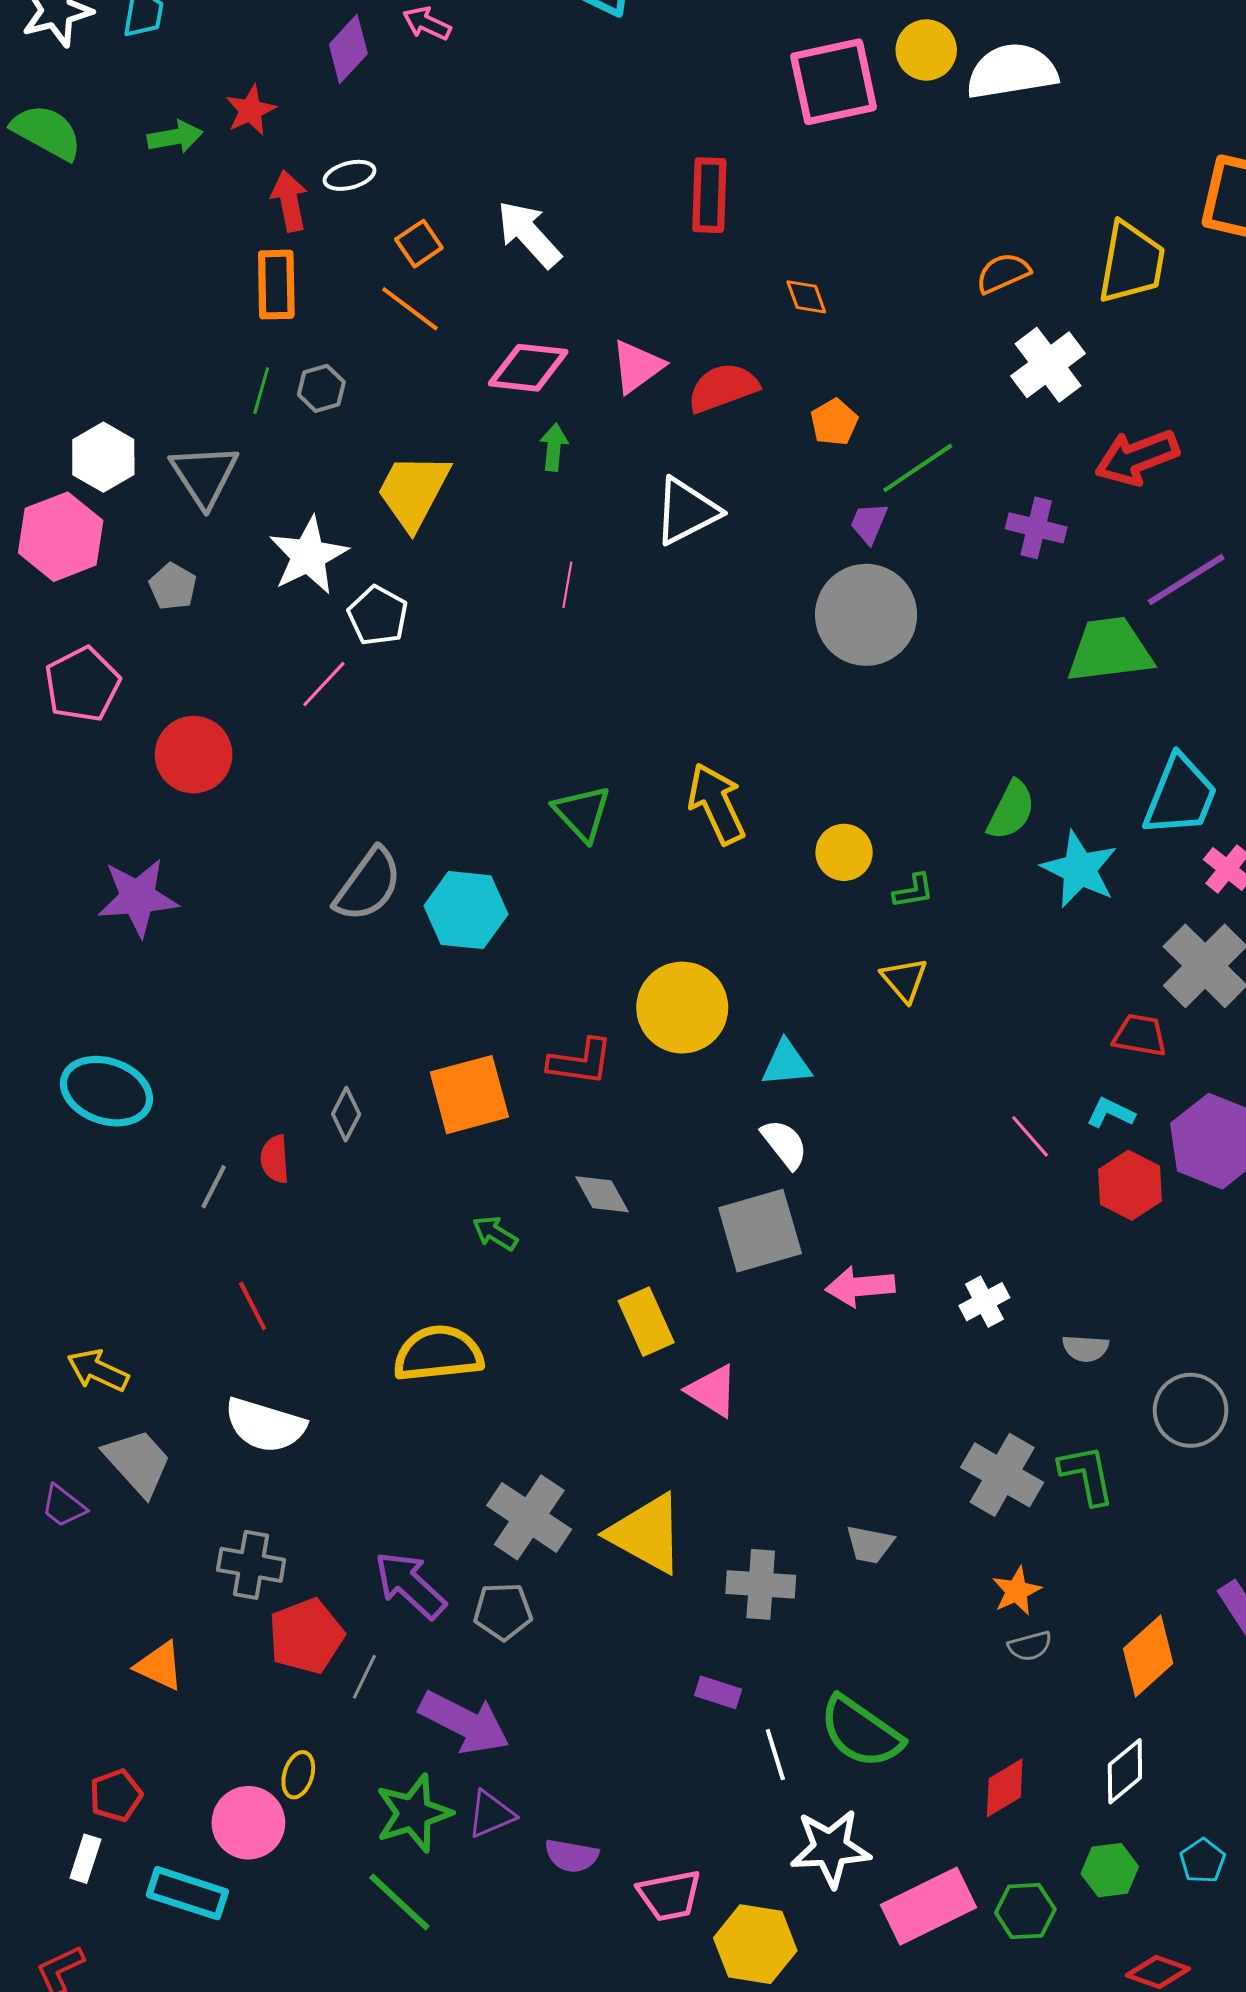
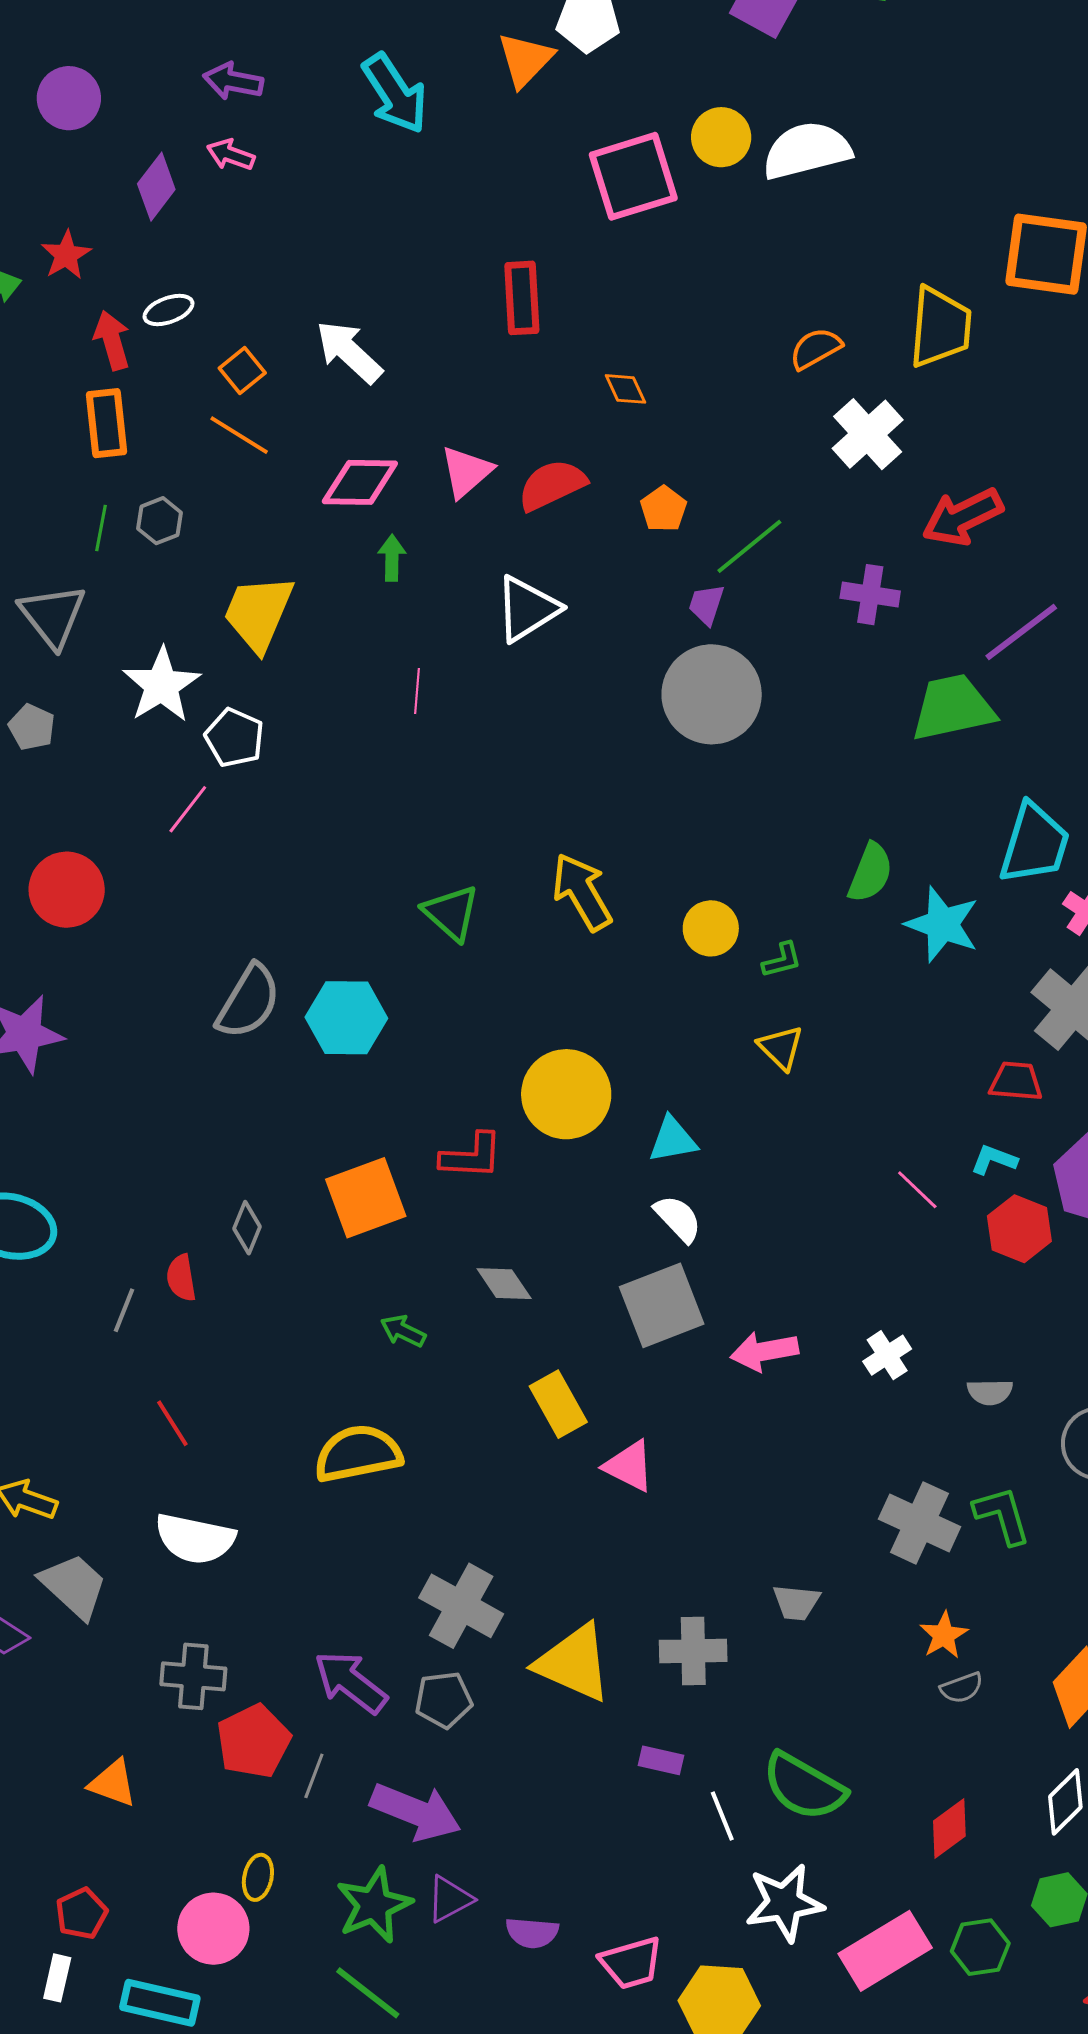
yellow triangle: (646, 1534) -> (574, 1663), moved

